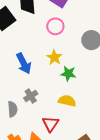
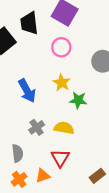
yellow semicircle: (67, 101) -> (64, 128), moved
gray semicircle: (13, 109) -> (18, 153), moved

